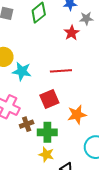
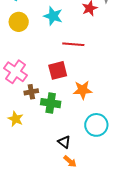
cyan star: (22, 71) -> (53, 16), moved
yellow star: (46, 154) -> (16, 119), moved

